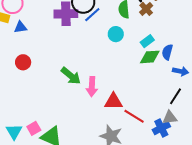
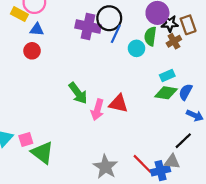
blue line: (92, 15) -> (116, 34), turned -36
cyan circle: (116, 34) -> (136, 48), moved
red circle: (23, 62) -> (32, 51), moved
red triangle: (113, 101) -> (118, 104), moved
red line: (134, 116) -> (143, 164), moved

